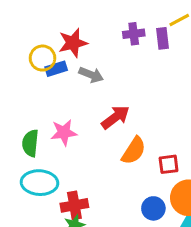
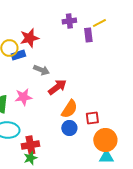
purple cross: (134, 34) -> (69, 21), moved
gray arrow: (91, 75) -> (41, 70), moved
blue circle: (153, 208) -> (69, 128), moved

